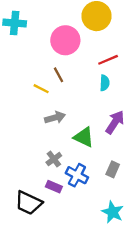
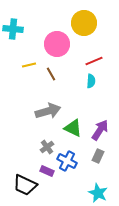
yellow line: (41, 89) -> (29, 65), moved, turned -40
gray arrow: (55, 118) -> (48, 111), size x1.4
purple arrow: (115, 122) -> (100, 130), moved

